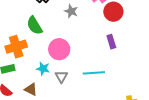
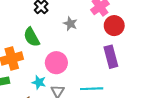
purple rectangle: (111, 42) -> (111, 57), size x1.5

